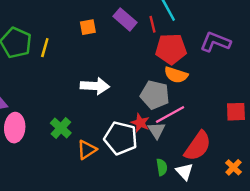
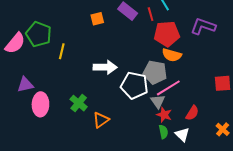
yellow line: (45, 48) -> (62, 51), moved
red star: (140, 123) -> (164, 115), moved
white pentagon: (121, 138) -> (134, 85), moved
red semicircle: (198, 146) -> (192, 113), size x0.6

